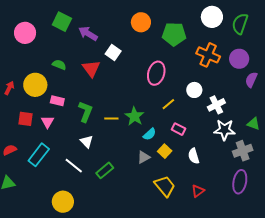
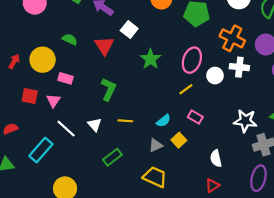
pink ellipse: (156, 73) -> (192, 60), moved
white cross: (216, 105) -> (239, 67), moved, turned 30
green L-shape: (85, 112) -> (109, 89), moved
green star: (134, 116) -> (150, 59), moved
yellow line: (111, 118) -> (125, 121), moved
cyan rectangle: (39, 155) -> (41, 150), moved
white semicircle: (194, 156) -> (216, 158), moved
white line: (74, 166) -> (66, 129), moved
yellow trapezoid: (165, 186) -> (155, 177), moved, turned -30

